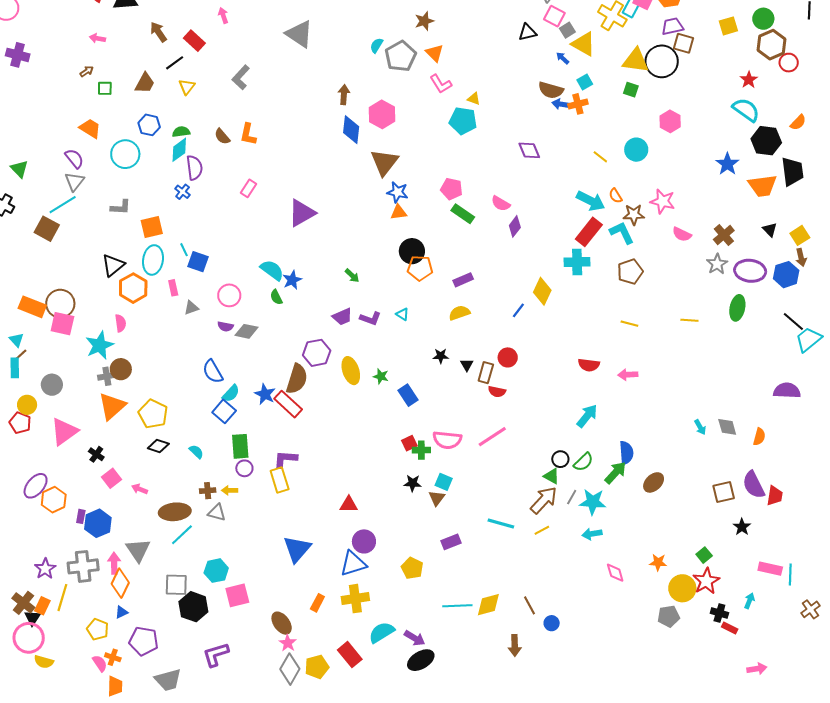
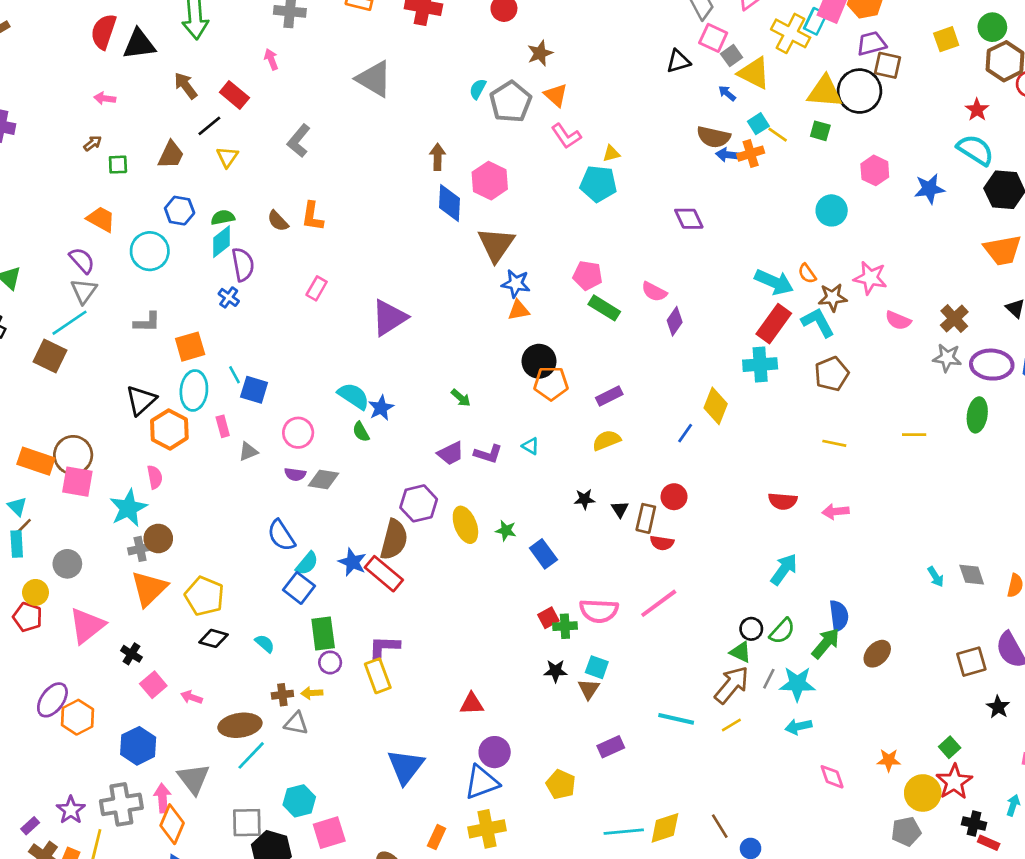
yellow triangle: (474, 99) -> (611, 154), turned -32
yellow line: (600, 157) -> (778, 135), moved
blue star: (727, 164) -> (929, 189), moved, turned 30
gray star: (717, 264) -> (947, 358), turned -30
purple rectangle: (81, 516) -> (30, 826), moved, turned 40

